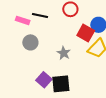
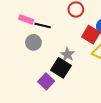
black line: (40, 15) -> (43, 26), moved
black square: (61, 84) -> (61, 68), moved, turned 36

